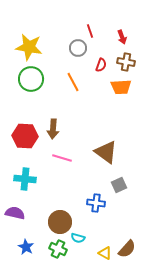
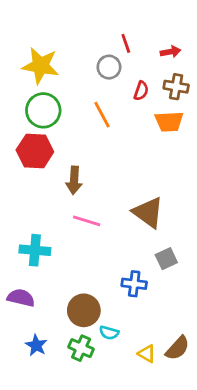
red arrow: (122, 37) -> (171, 52), turned -80
red hexagon: (25, 136) -> (35, 151), moved

